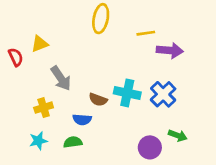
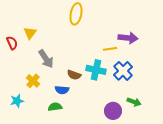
yellow line: (146, 33) -> (110, 49), moved
yellow triangle: (40, 44) -> (30, 33), turned -32
yellow cross: (44, 108) -> (33, 81), turned -32
cyan star: (38, 141) -> (17, 101), moved

